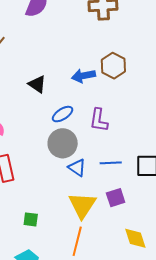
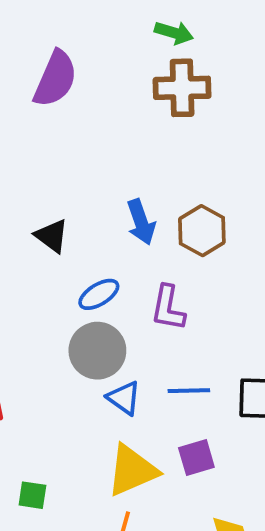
brown hexagon: (113, 66) -> (202, 231), moved
blue arrow: (83, 76) -> (141, 222), turned -100
yellow triangle: (82, 205) -> (132, 470), turned 32

